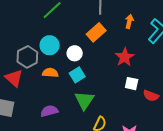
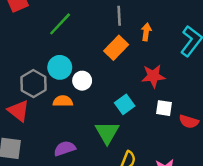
orange arrow: (129, 21) -> (146, 32), moved
white circle: (75, 53) -> (82, 81), moved
red star: (125, 57) -> (153, 76), turned 30
cyan square: (77, 75) -> (125, 104), moved

